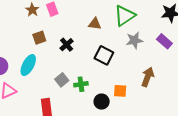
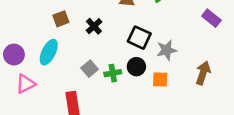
gray star: (134, 40) -> (167, 50), moved
brown arrow: (148, 77) -> (203, 73), moved
black circle: (102, 102) -> (136, 67), moved

